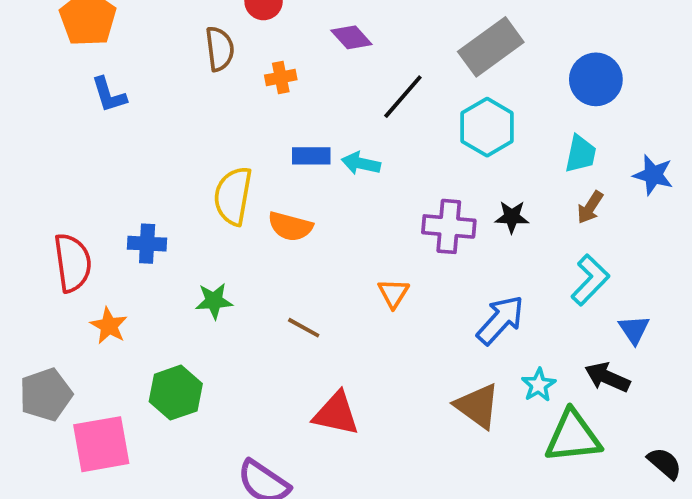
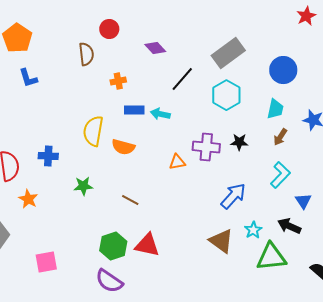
orange cross: (281, 77) -> (118, 81), moved
orange triangle: (393, 293) -> (177, 162), moved, turned 48
green hexagon: (176, 393) -> (113, 246), moved
pink square: (101, 444) -> (46, 262), moved, size x0.7

